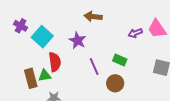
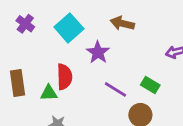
cyan square: (42, 37) -> (69, 28), moved
purple line: (94, 67) -> (115, 89), turned -42
brown rectangle: (31, 78) -> (17, 83), moved

